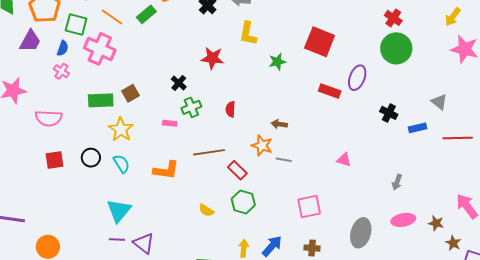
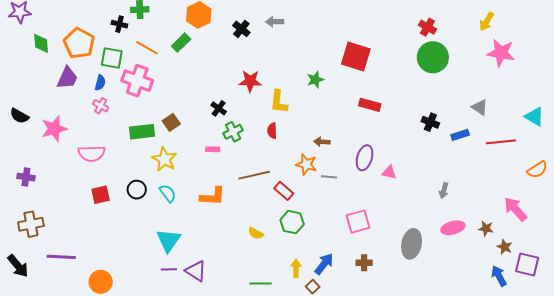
yellow L-shape: (248, 34) -> (279, 102), moved
purple ellipse: (357, 78) -> (365, 158), moved

